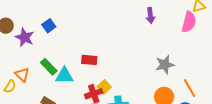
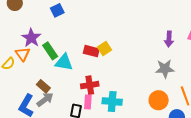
purple arrow: (150, 16) -> (169, 39), moved
purple star: (25, 37) -> (31, 38), moved
yellow square: (104, 87) -> (105, 48), moved

